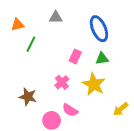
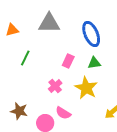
gray triangle: (56, 17) -> (49, 23), size x1.6
green line: (31, 44) -> (25, 58), moved
brown star: (28, 97) -> (19, 111), moved

